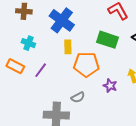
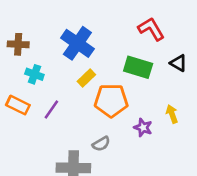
brown cross: (24, 11) -> (18, 44), moved
yellow rectangle: (68, 47) -> (86, 78), turned 48

